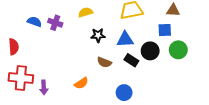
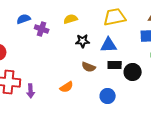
blue semicircle: (34, 22) -> (24, 19), moved, turned -40
black circle: (150, 51) -> (133, 72), moved
black rectangle: (131, 60) -> (115, 65), turned -32

